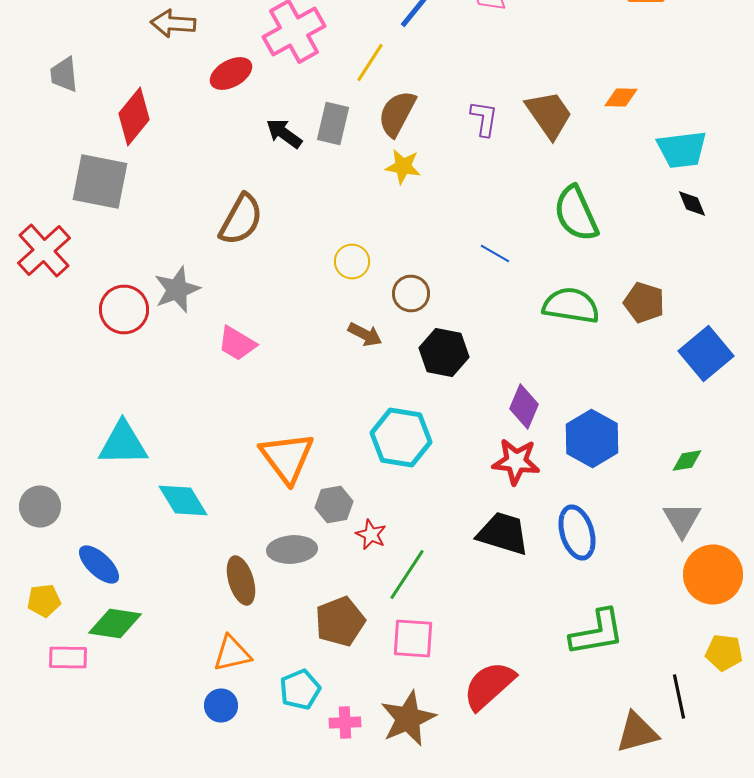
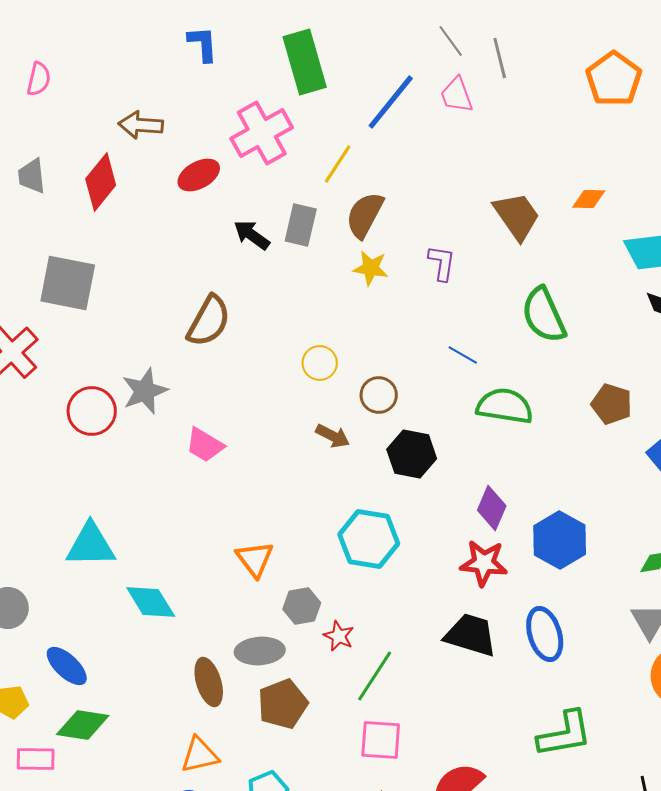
red diamond: (134, 116) -> (101, 182), moved
purple L-shape: (484, 118) -> (442, 263), moved
green semicircle: (571, 306) -> (505, 406), moved
orange triangle: (287, 458) -> (255, 559), size x0.7
brown pentagon: (340, 622) -> (283, 704), moved

